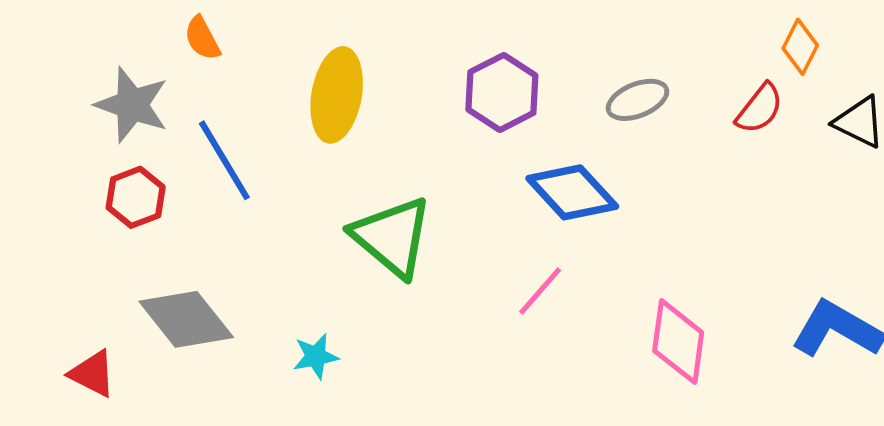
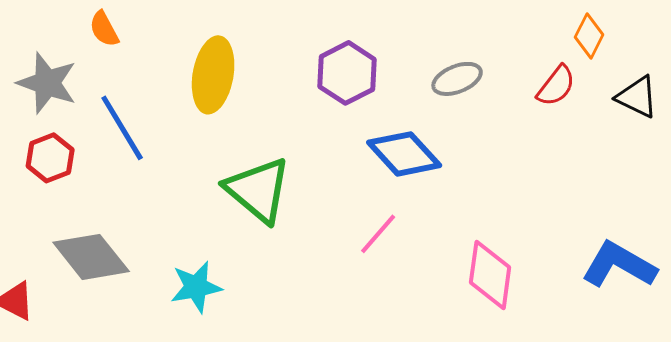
cyan star: (316, 356) -> (196, 287), size x1.4

